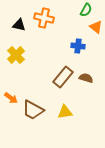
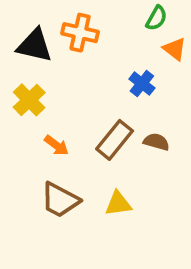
black triangle: (19, 25) -> (35, 45), size x1.5
blue cross: (78, 46) -> (142, 84), turned 32
orange arrow: (11, 98) -> (56, 145), moved

